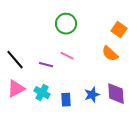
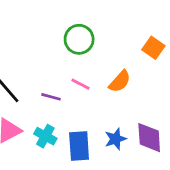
orange semicircle: (110, 54) -> (120, 81), moved, turned -90
blue rectangle: (66, 100) -> (79, 146), size x1.5

